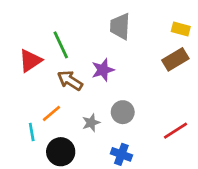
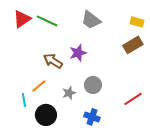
gray trapezoid: (120, 26) -> (91, 20), turned -55
green line: (61, 45) -> (47, 21), moved, turned -40
red triangle: (30, 61) -> (22, 19), moved

